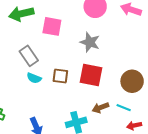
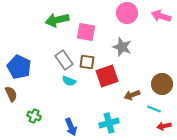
red square: (91, 75) -> (107, 76), moved, turned -30
brown square: (60, 76) -> (87, 62), moved
brown arrow: (100, 108) -> (132, 95), moved

